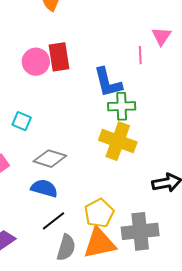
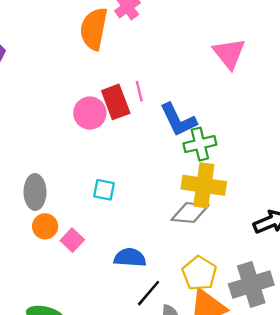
pink triangle: (161, 36) -> (229, 53), size x1.4
pink line: (140, 55) -> (139, 91), moved
cyan square: (22, 121) -> (104, 190), moved
gray diamond: (50, 159) -> (190, 213), moved

